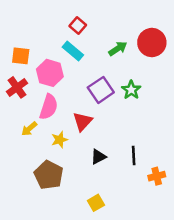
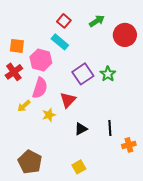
green arrow: (118, 49) -> (97, 21), moved
brown pentagon: (49, 175) -> (30, 162), moved

